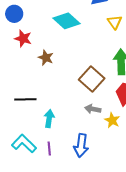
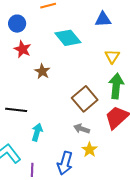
yellow triangle: (115, 22) -> (112, 56), moved
yellow star: (112, 120) -> (89, 150), moved
purple line: (49, 149) -> (32, 170), moved

